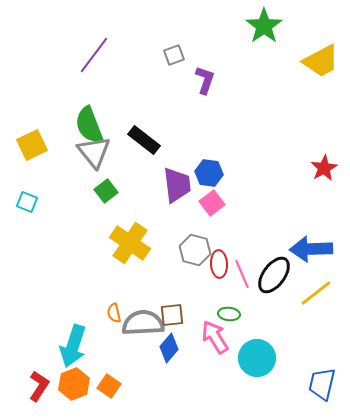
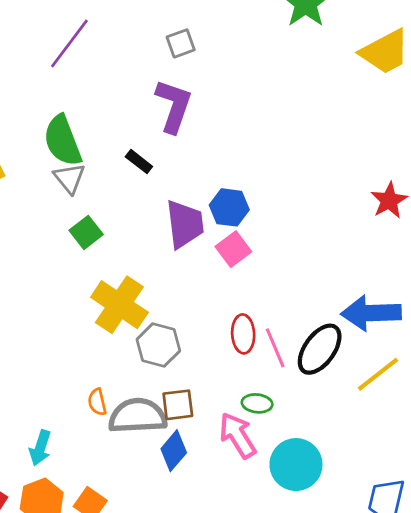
purple L-shape: (205, 80) -> (174, 106), moved, size x1.4
black rectangle: (144, 140) -> (139, 162), size x0.6
gray triangle: (94, 152) -> (69, 178), size x0.7
gray hexagon: (195, 250) -> (158, 345), moved
cyan arrow: (73, 346) -> (40, 448), size x0.6

